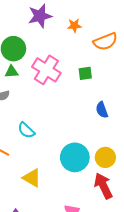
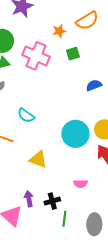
orange star: (74, 26) -> (59, 31), moved
blue semicircle: (102, 110) -> (94, 85), turned 98

